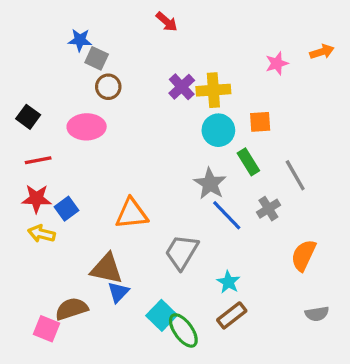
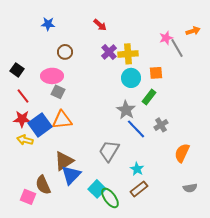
red arrow: (167, 22) -> (100, 25), moved
gray square: (97, 58) -> (58, 92), moved
red line: (38, 160) -> (23, 96), turned 63
green rectangle: (248, 162) -> (149, 97), turned 70
gray line: (295, 175) -> (177, 48), moved
blue square: (67, 209) -> (40, 125), size x1.6
orange triangle: (132, 214) -> (62, 120), moved
brown triangle: (107, 269) -> (64, 161), turned -45
blue triangle: (118, 292) -> (71, 175), size x1.5
brown semicircle: (72, 309) -> (43, 185), turned -96

